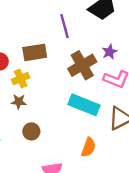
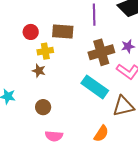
brown circle: (31, 131) -> (43, 107), moved
orange semicircle: (88, 147) -> (101, 134), moved

